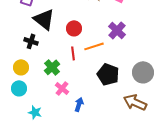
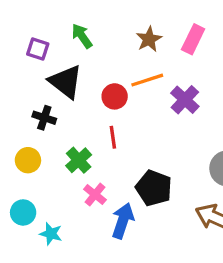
orange line: (94, 46) -> (147, 80), moved
black pentagon: (108, 74) -> (154, 188), moved
cyan circle: (19, 88) -> (23, 212), moved
blue arrow: (79, 104) -> (123, 221), size x1.5

